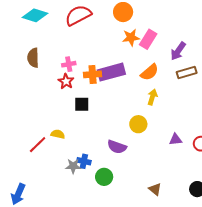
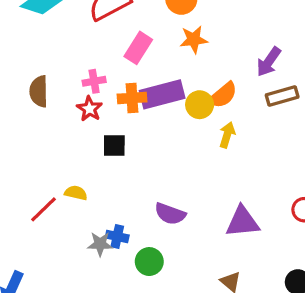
pink rectangle: (148, 39) -> (138, 48), moved
brown semicircle: (33, 58) -> (39, 91), moved
yellow circle: (138, 124) -> (200, 105), moved
purple triangle: (176, 140) -> (243, 222), moved, size x1.6

